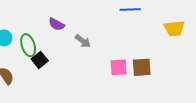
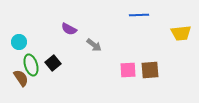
green ellipse: (28, 45) -> (31, 65), moved

